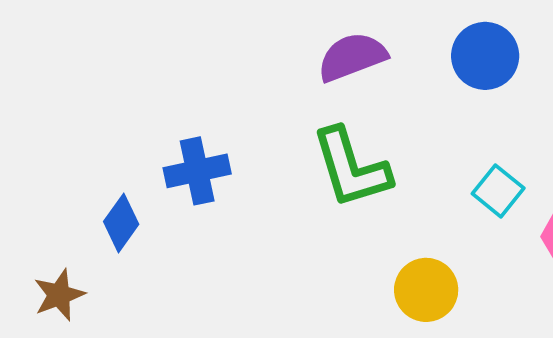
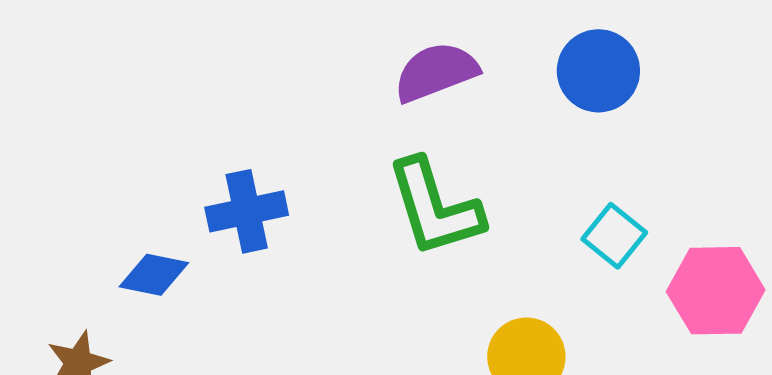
blue diamond: (121, 223) -> (154, 275), turned 66

